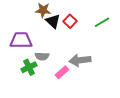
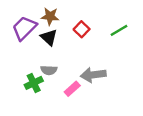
black triangle: (53, 21) -> (49, 37), moved
purple trapezoid: (21, 40) -> (24, 28), moved, turned -45

